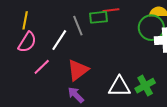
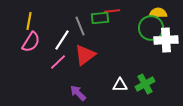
pink line: (42, 67) -> (58, 62), moved
red triangle: (78, 70) -> (85, 55), moved
white triangle: (119, 87) -> (120, 85), size x0.7

